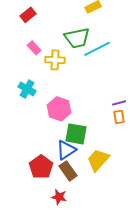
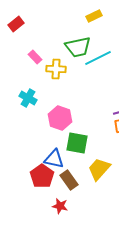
red rectangle: (28, 15) -> (16, 24), moved
blue triangle: (66, 150) -> (54, 159), moved, turned 45

